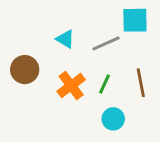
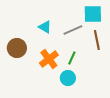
brown line: (141, 83) -> (97, 40), moved
cyan circle: (113, 119) -> (68, 78), moved

